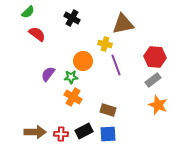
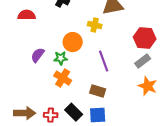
red semicircle: (37, 34) -> (27, 15), turned -36
purple line: (116, 65) -> (104, 61), moved
black rectangle: (84, 131) -> (74, 112), turned 72

